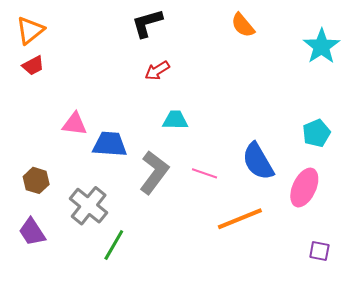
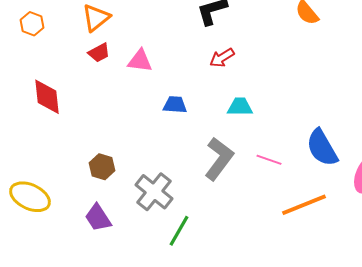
pink triangle: (74, 124) -> (140, 61), moved
blue trapezoid: (110, 144) -> (175, 105), moved, size x0.7

